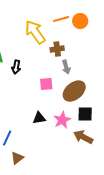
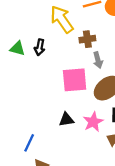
black arrow: (16, 67) -> (40, 47), moved
pink square: (46, 84) -> (75, 80), size x1.6

